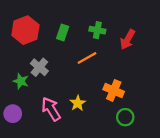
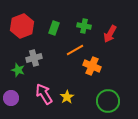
gray cross: (39, 67) -> (34, 58), turned 35
orange cross: (114, 90) -> (92, 66), moved
yellow star: (78, 103) -> (67, 97), moved
green circle: (125, 117) -> (108, 101), size x1.5

